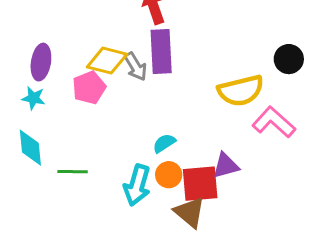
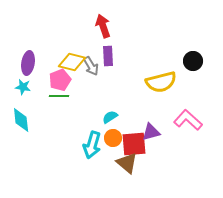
purple rectangle: (161, 52) -> (108, 56), size x0.7
pink L-shape: (274, 122) -> (188, 120), moved
green line: (73, 172) -> (59, 96), moved

